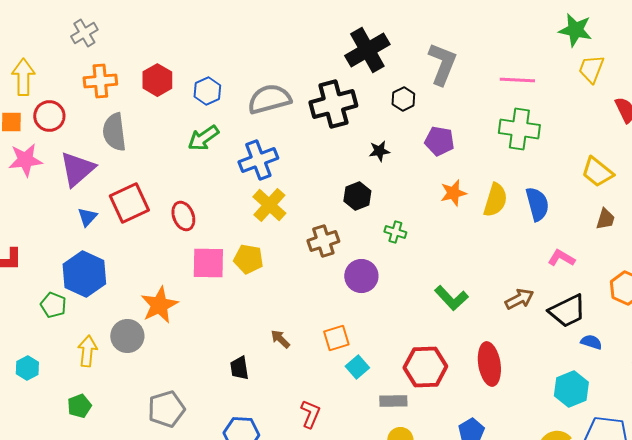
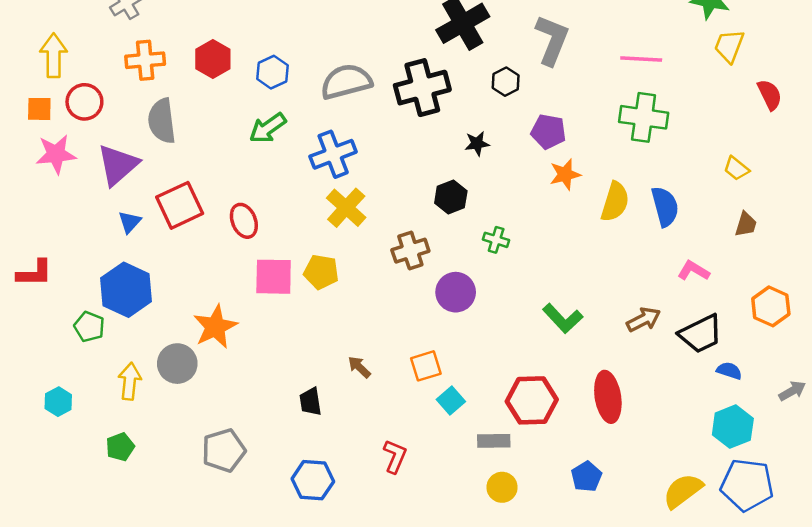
yellow trapezoid: (597, 172) -> (736, 168), size x0.7
orange star: (453, 193) -> (565, 174), moved
cyan hexagon: (571, 389) -> (733, 427), moved

